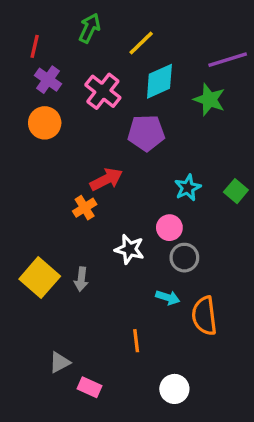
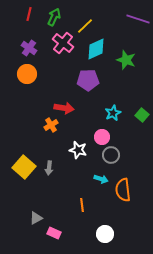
red line: (35, 46) -> (29, 14), moved
purple line: (228, 60) -> (138, 19), moved, turned 35
pink cross: (103, 91) -> (63, 43), moved
red arrow: (106, 179) -> (64, 108), turned 36

